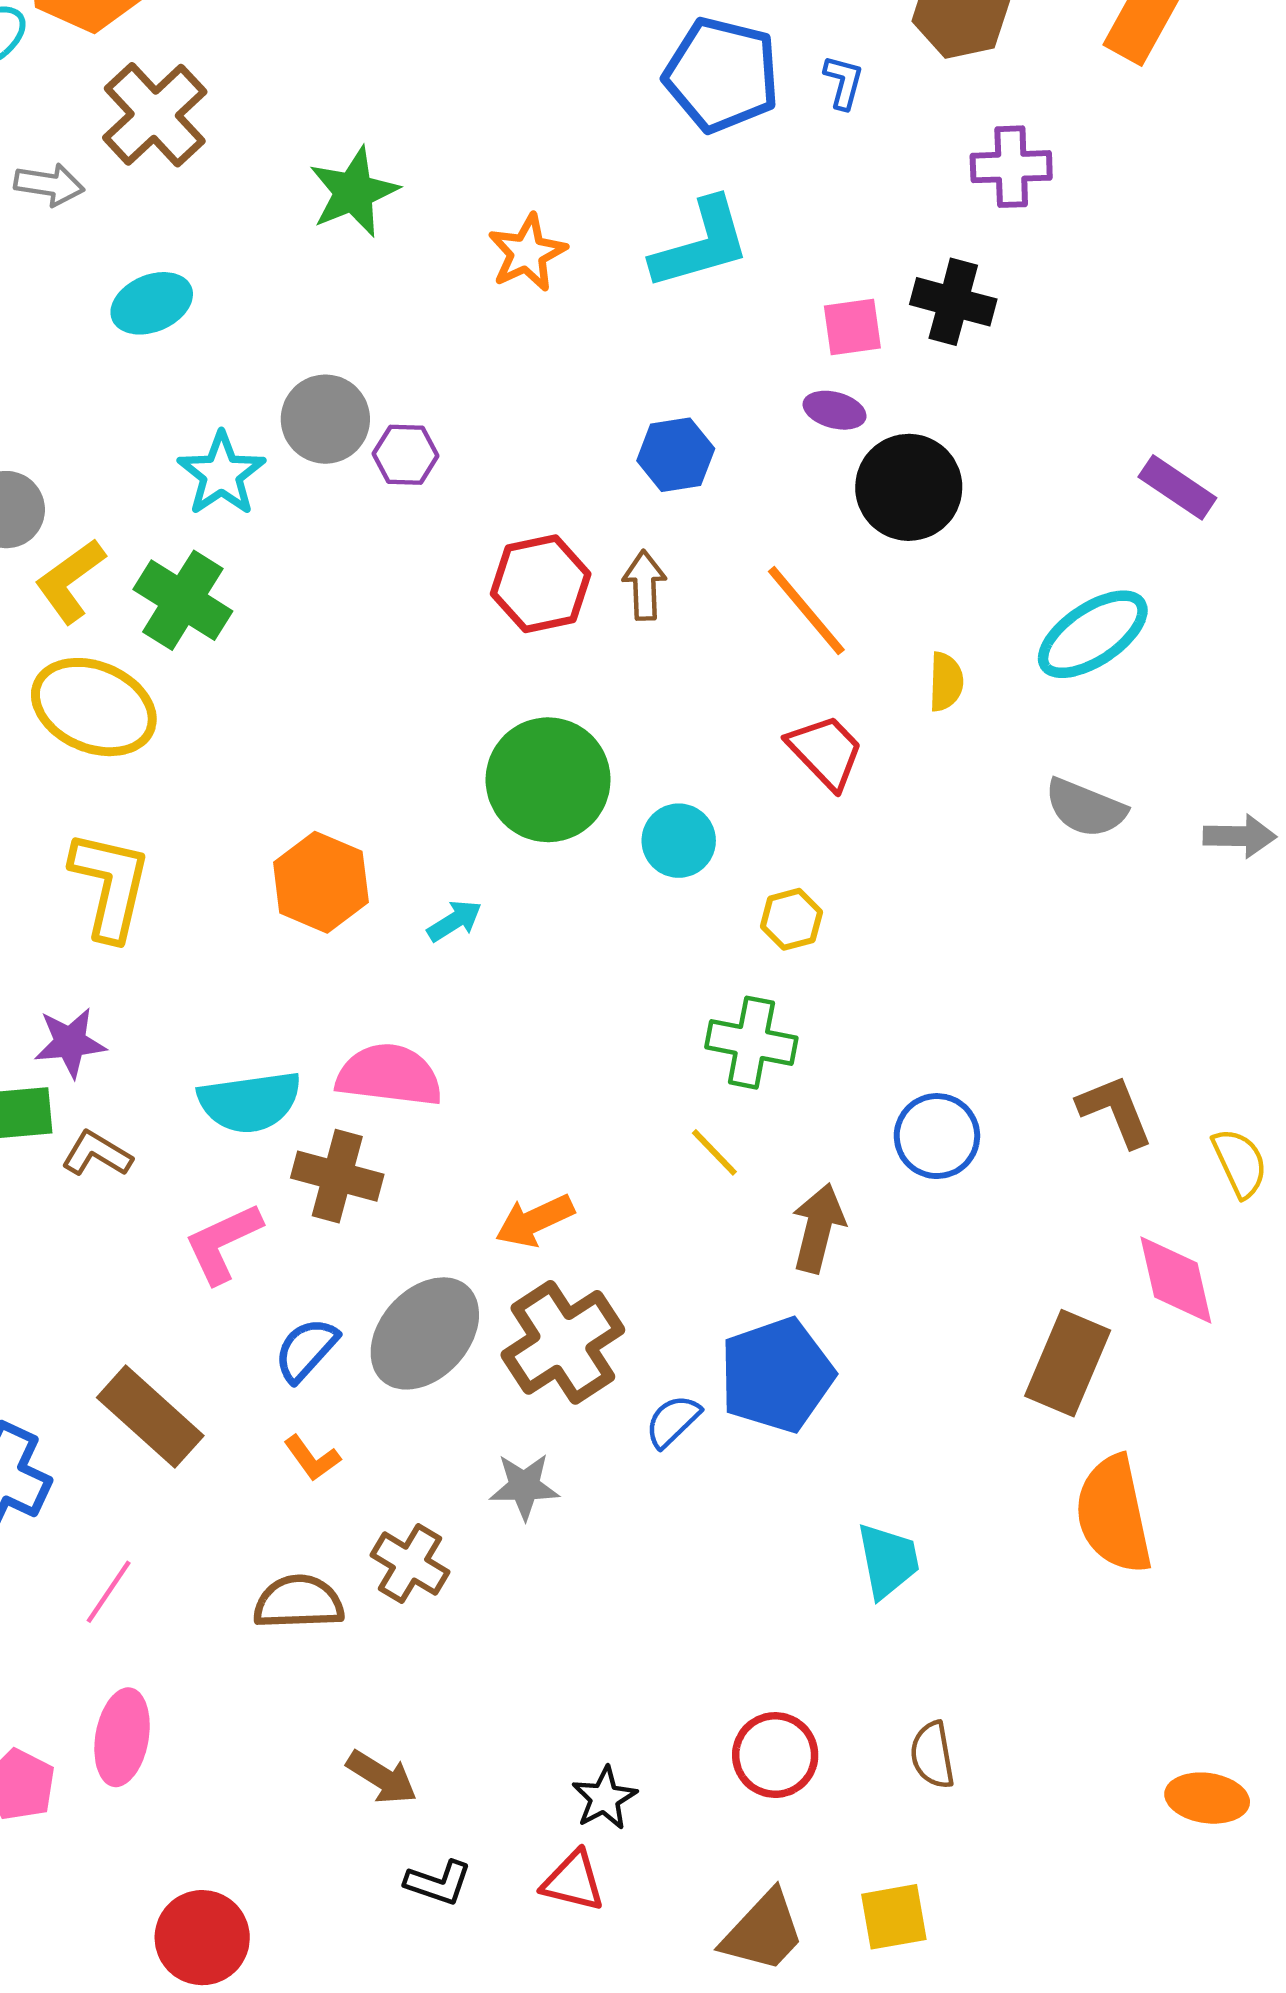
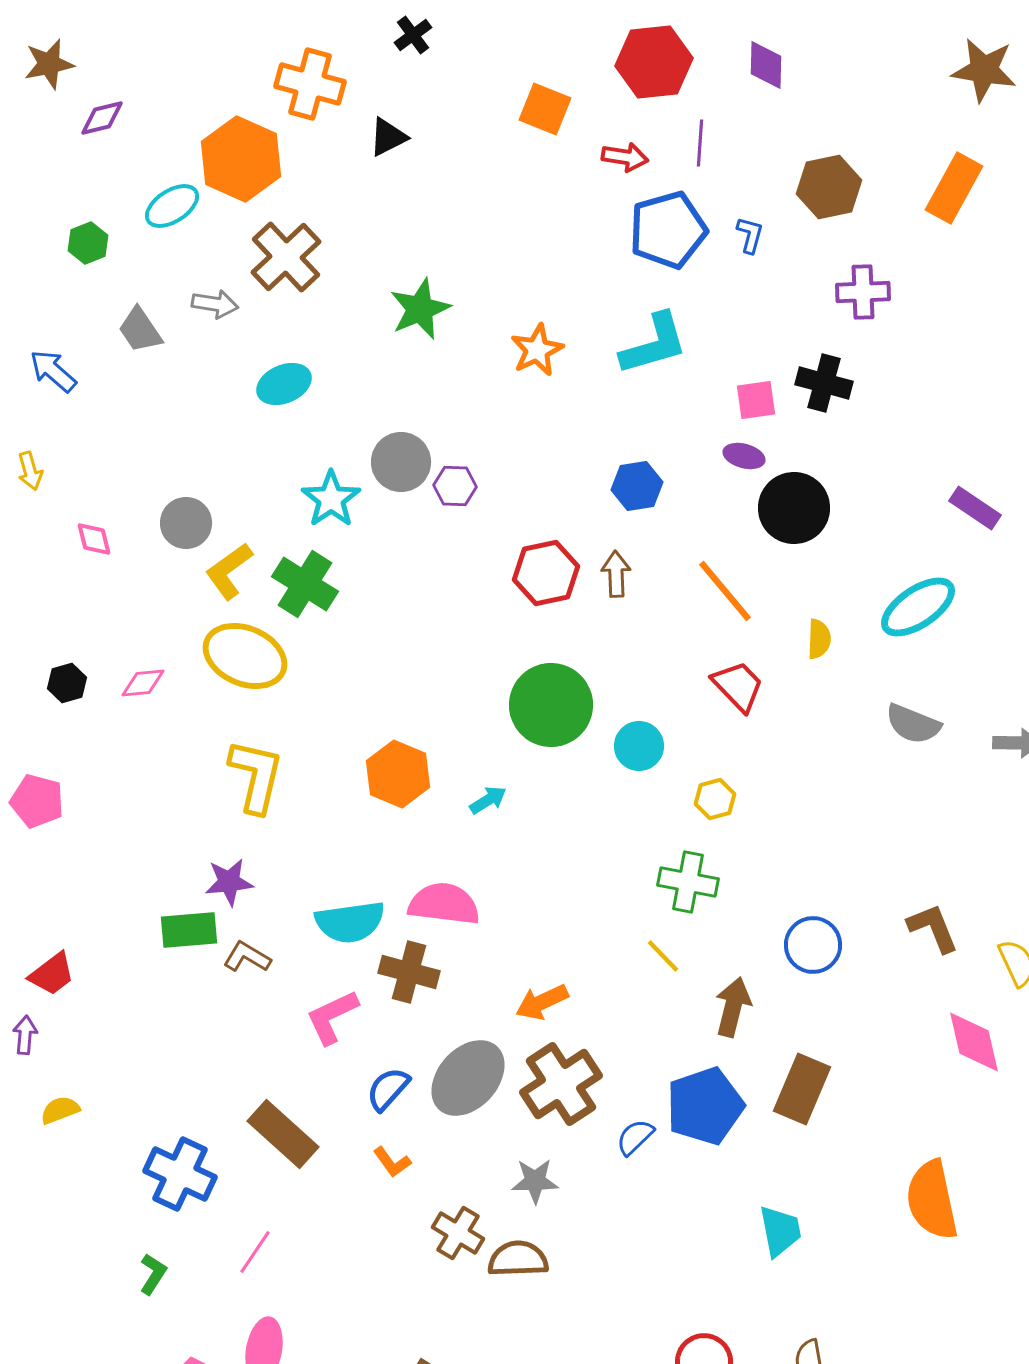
blue pentagon: (722, 75) -> (668, 230), turned -30
brown rectangle: (1068, 1363) -> (802, 1089), moved
brown semicircle: (299, 1602) -> (518, 1259), moved

